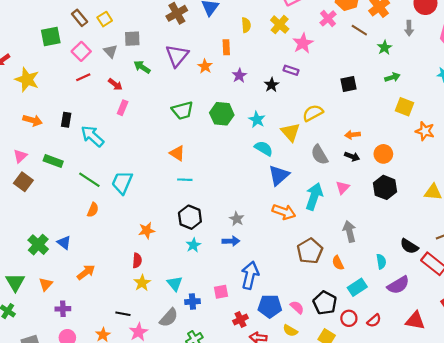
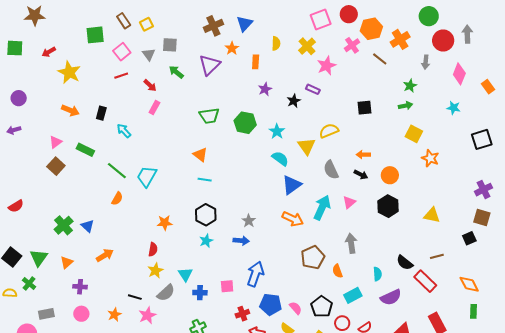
green star: (385, 48) -> (410, 86), moved
orange star: (205, 66) -> (232, 48), moved
cyan arrow: (92, 136) -> (124, 131), size x0.7
gray semicircle: (169, 318) -> (166, 293), moved

